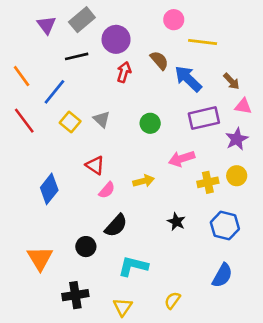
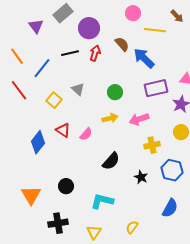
purple triangle: (47, 25) -> (36, 26), moved
black line: (77, 56) -> (70, 53), moved
brown arrow: (231, 81) -> (177, 16), moved
yellow square: (70, 122) -> (54, 100), moved
red triangle: (95, 165) -> (63, 130), moved
yellow arrow: (144, 181) -> (110, 118), moved
yellow cross: (208, 182) -> (152, 145), moved
pink semicircle: (107, 190) -> (86, 134), moved
black star: (176, 222) -> (141, 177), moved
black semicircle: (116, 226) -> (111, 161), moved

